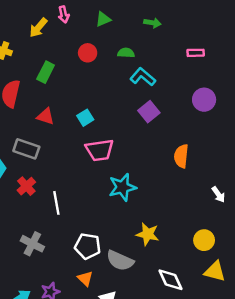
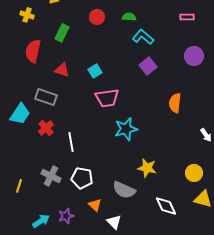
white pentagon: (88, 246) -> (82, 178), moved

